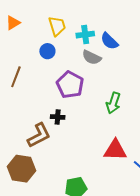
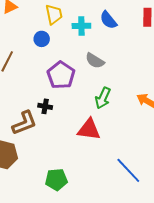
blue semicircle: (109, 41) -> (108, 20), moved
gray semicircle: (92, 57) -> (95, 61), moved
red triangle: (115, 150) -> (89, 129), moved

